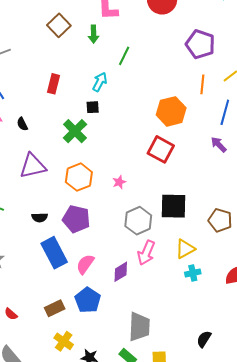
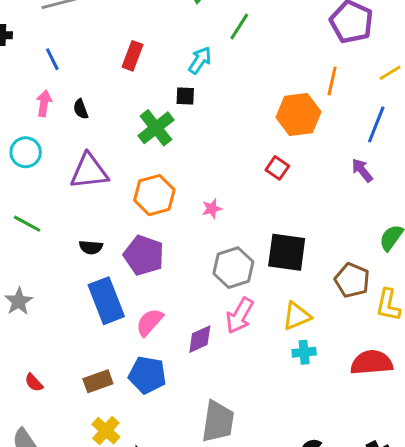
orange line: (202, 84) -> (332, 81), moved
red square: (161, 149) -> (277, 168), size x0.6
blue pentagon: (88, 300) -> (147, 375), turned -30

